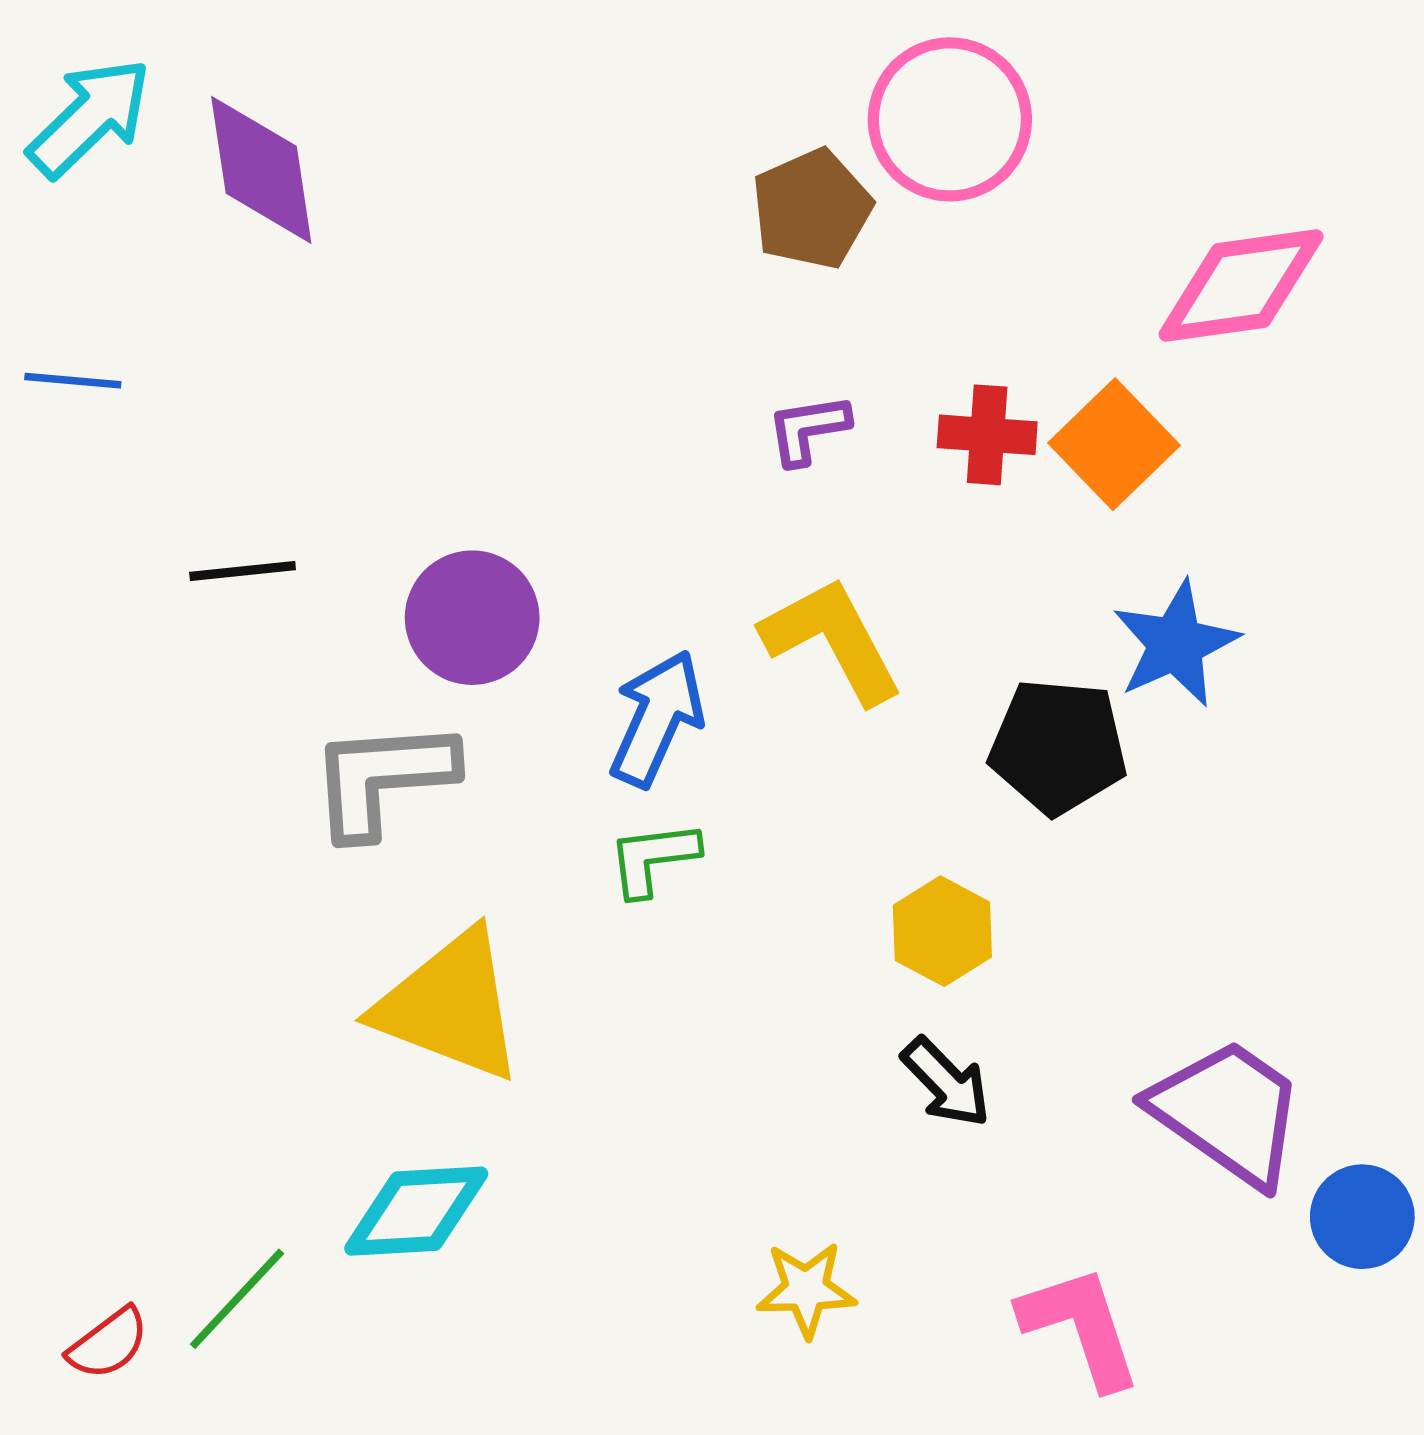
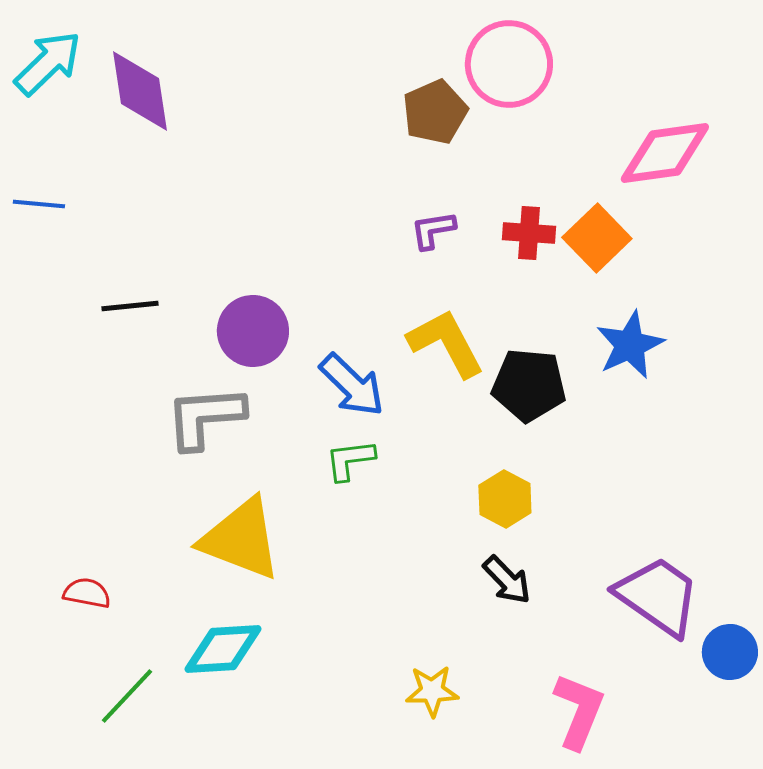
blue arrow: (657, 718) -> (352, 385), turned 110
black pentagon: (1058, 746) -> (529, 385), moved
pink L-shape: (1080, 1327) -> (579, 711), turned 40
red semicircle: (108, 1344) -> (87, 593), moved, turned -132

